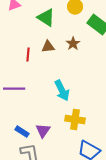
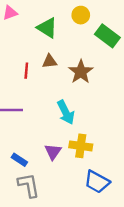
brown star: (73, 44) -> (81, 72), moved, size x1.5
purple triangle: (43, 131) -> (53, 152), moved

